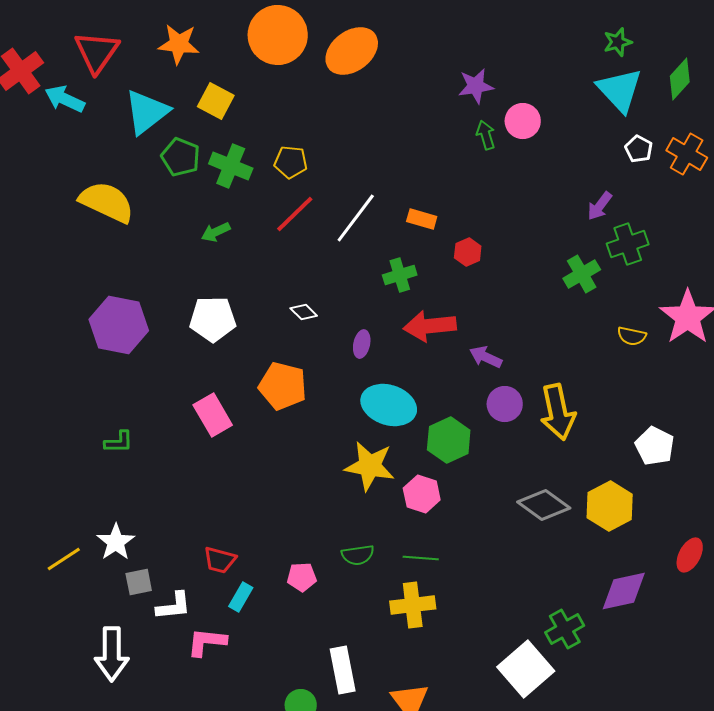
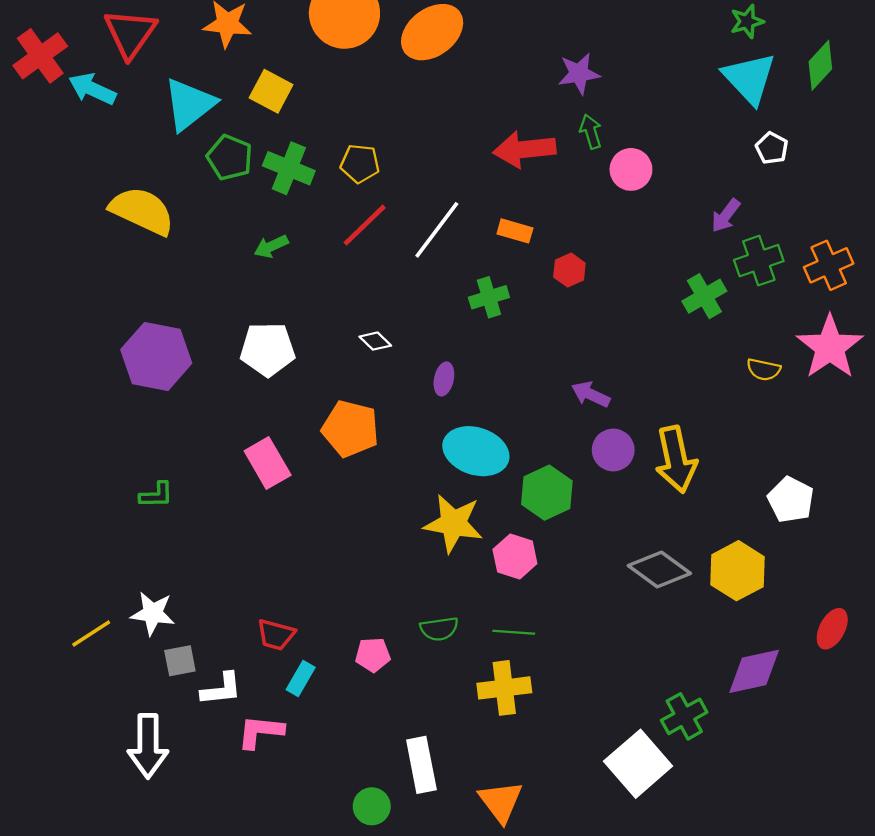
pink circle: (523, 121) -> (631, 169), moved
orange cross: (687, 154) -> (829, 265), moved, turned 36
red arrow: (430, 326) -> (524, 149), moved
white star: (116, 542) -> (153, 613), turned -30

